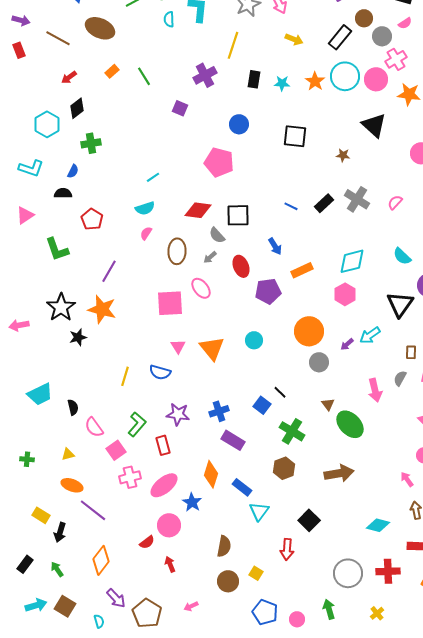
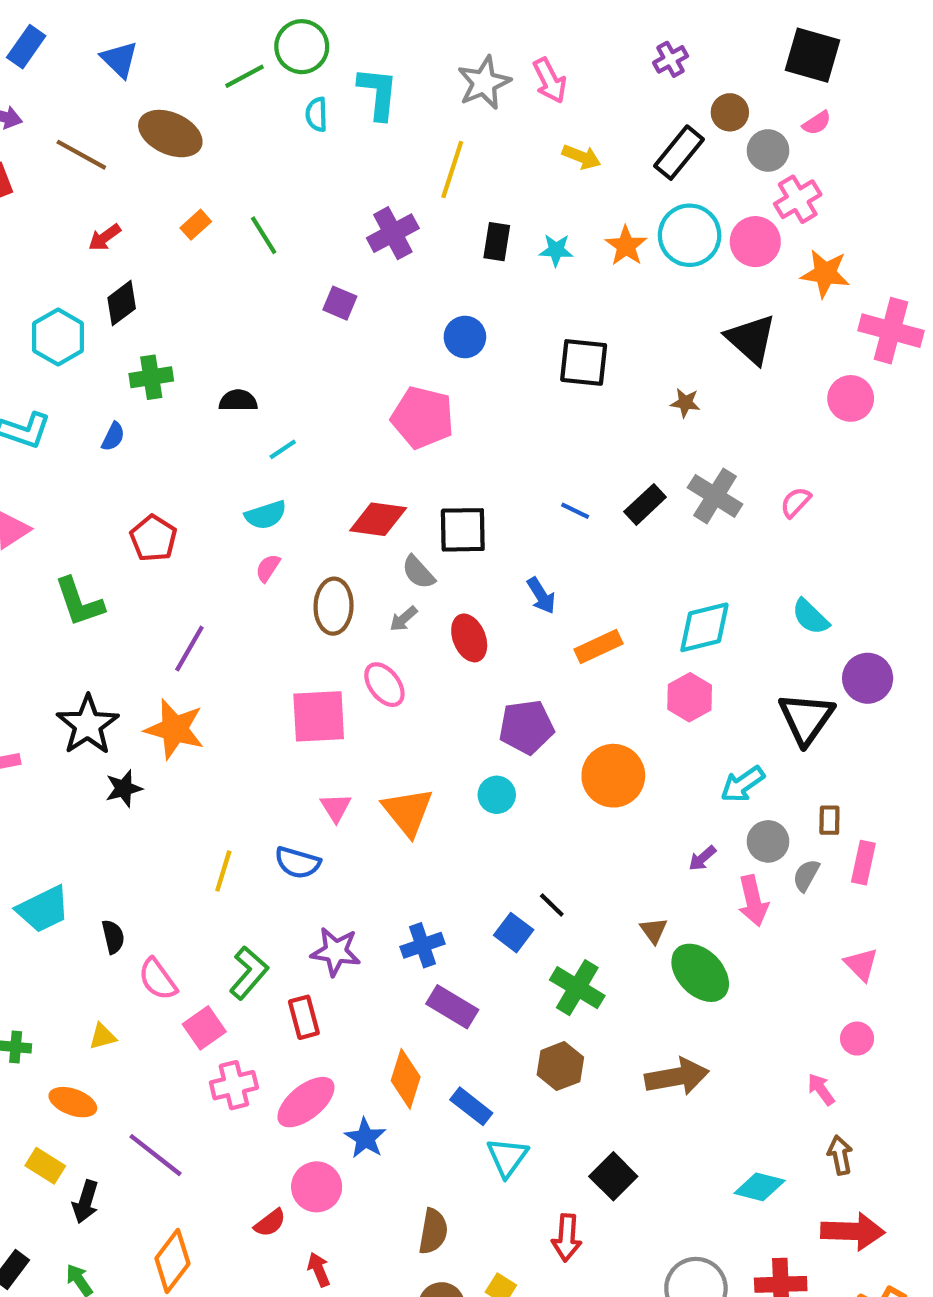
black semicircle: (63, 193) -> (238, 401), moved
purple pentagon: (268, 291) -> (526, 727), moved
purple arrow: (347, 344) -> (702, 858), moved
gray circle: (319, 362) -> (768, 841), moved
orange ellipse: (72, 485) -> (73, 1102), moved

